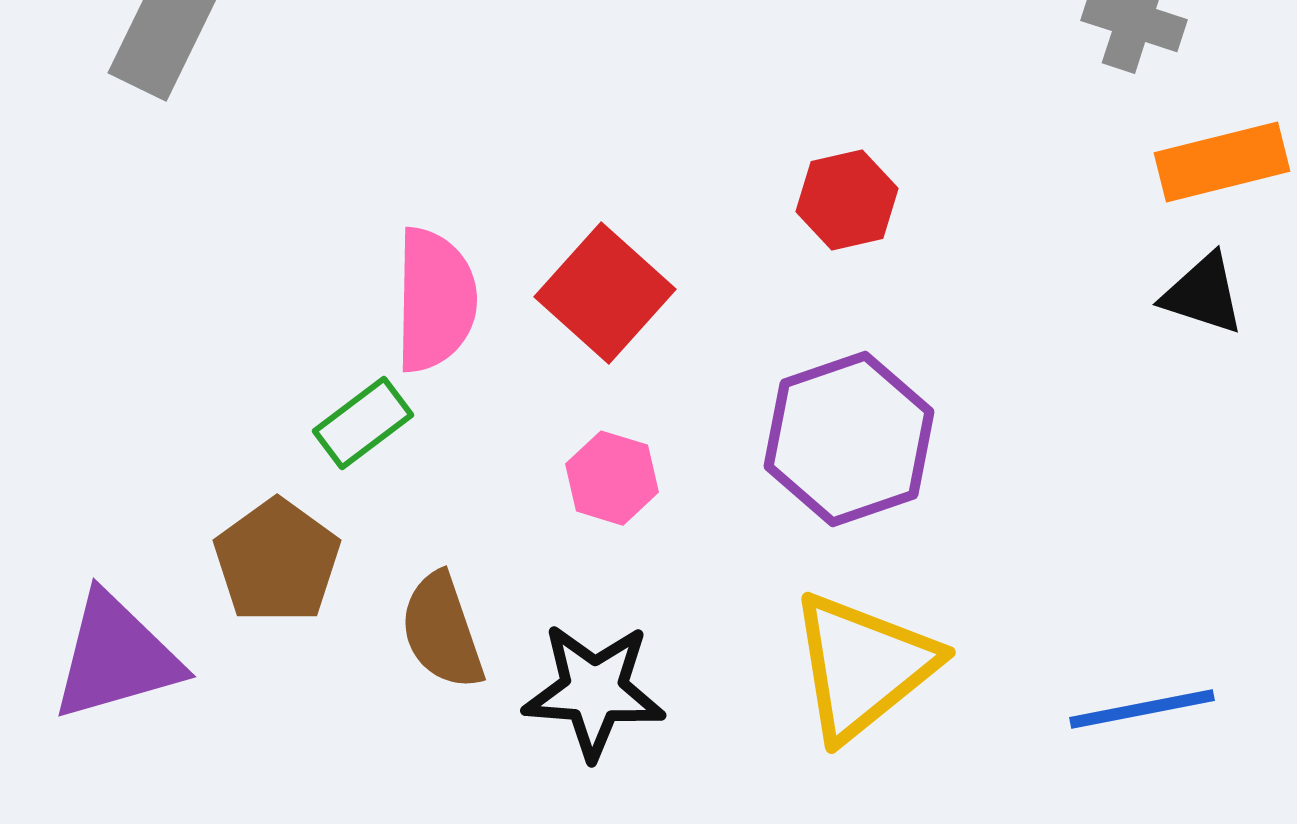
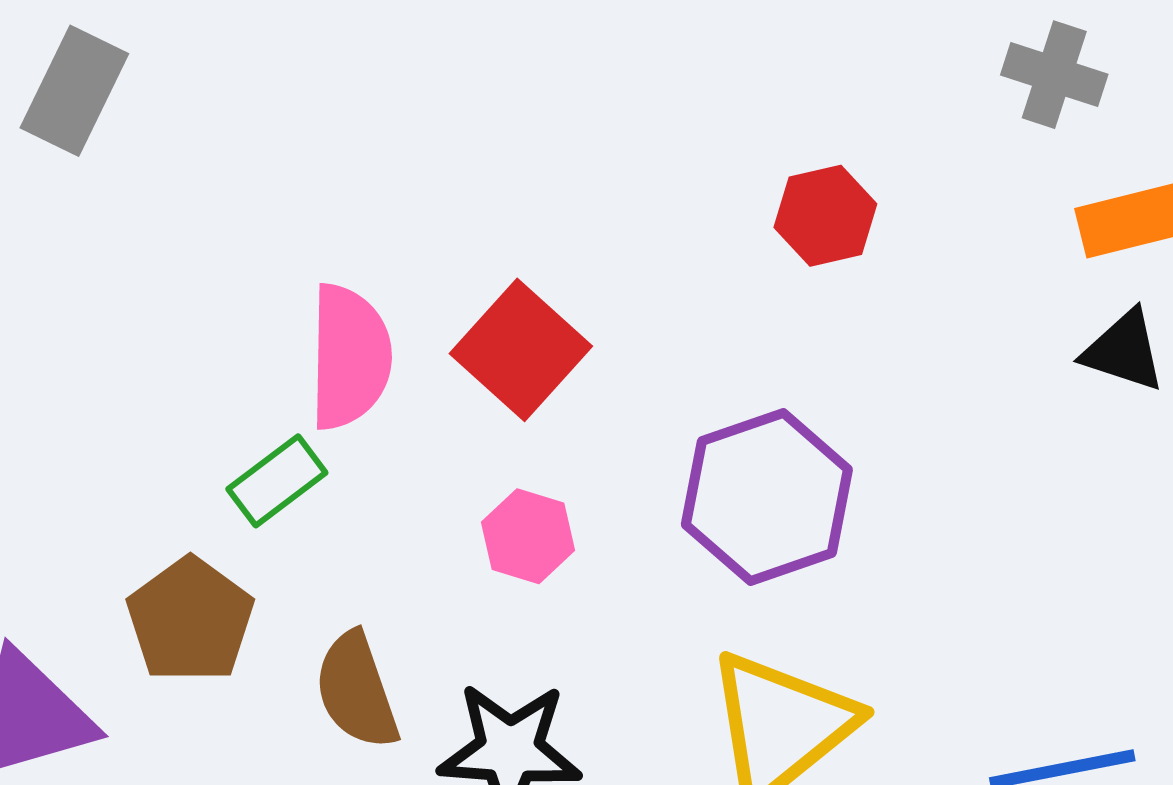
red hexagon: (847, 200) -> (825, 216), moved

